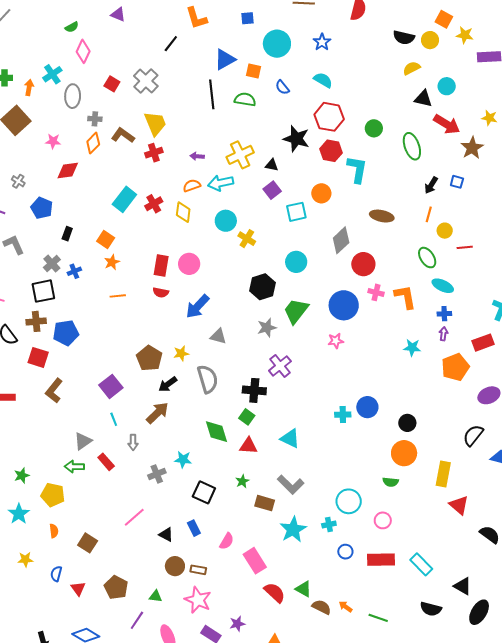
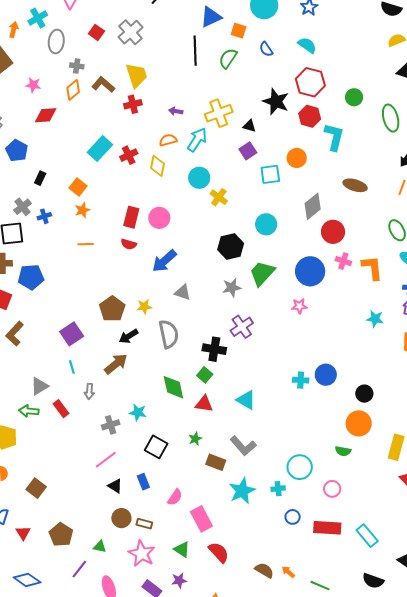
green semicircle: (245, 99) -> (228, 58), turned -70
cyan arrow: (221, 183) -> (197, 140), turned 130
pink line: (134, 517) -> (106, 460), moved
green triangle: (303, 589) -> (182, 549), moved

